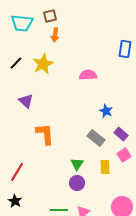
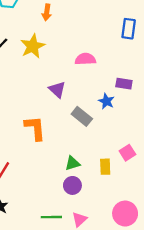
purple triangle: (26, 101) -> (57, 89), moved
purple rectangle: (121, 134) -> (124, 84), moved, turned -32
gray rectangle: (96, 138) -> (82, 116), moved
green triangle: (77, 164) -> (72, 163), turned 40

